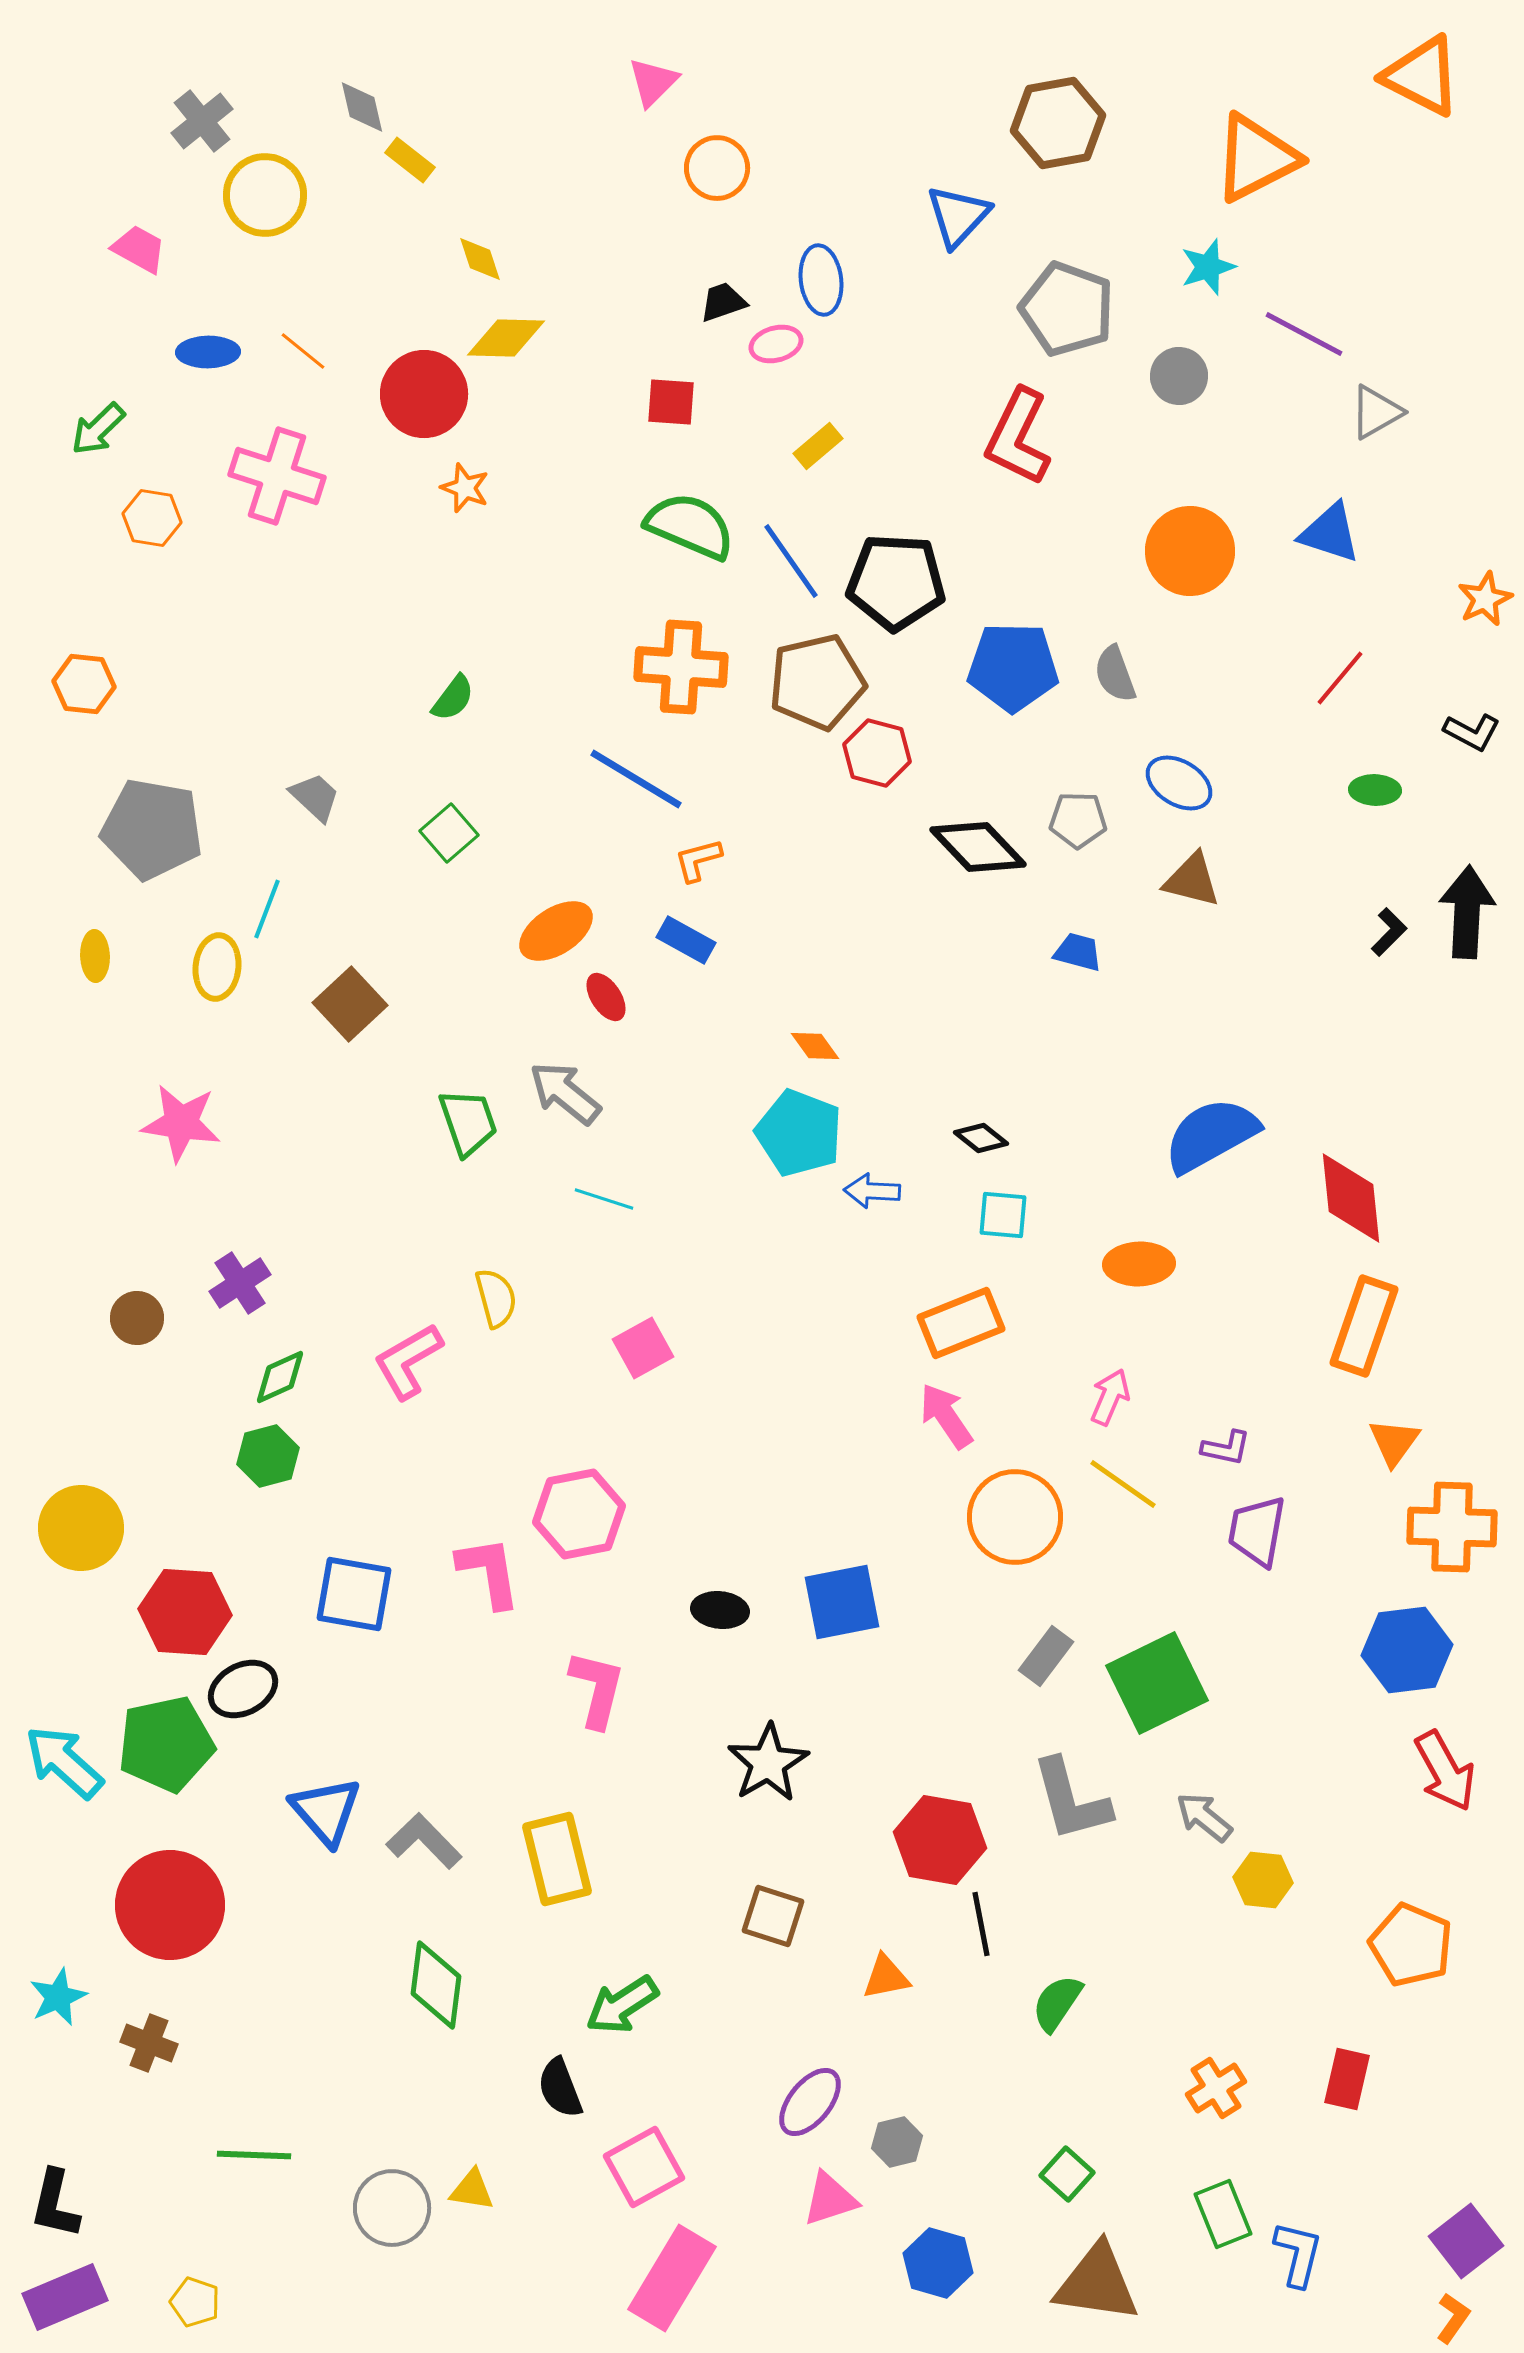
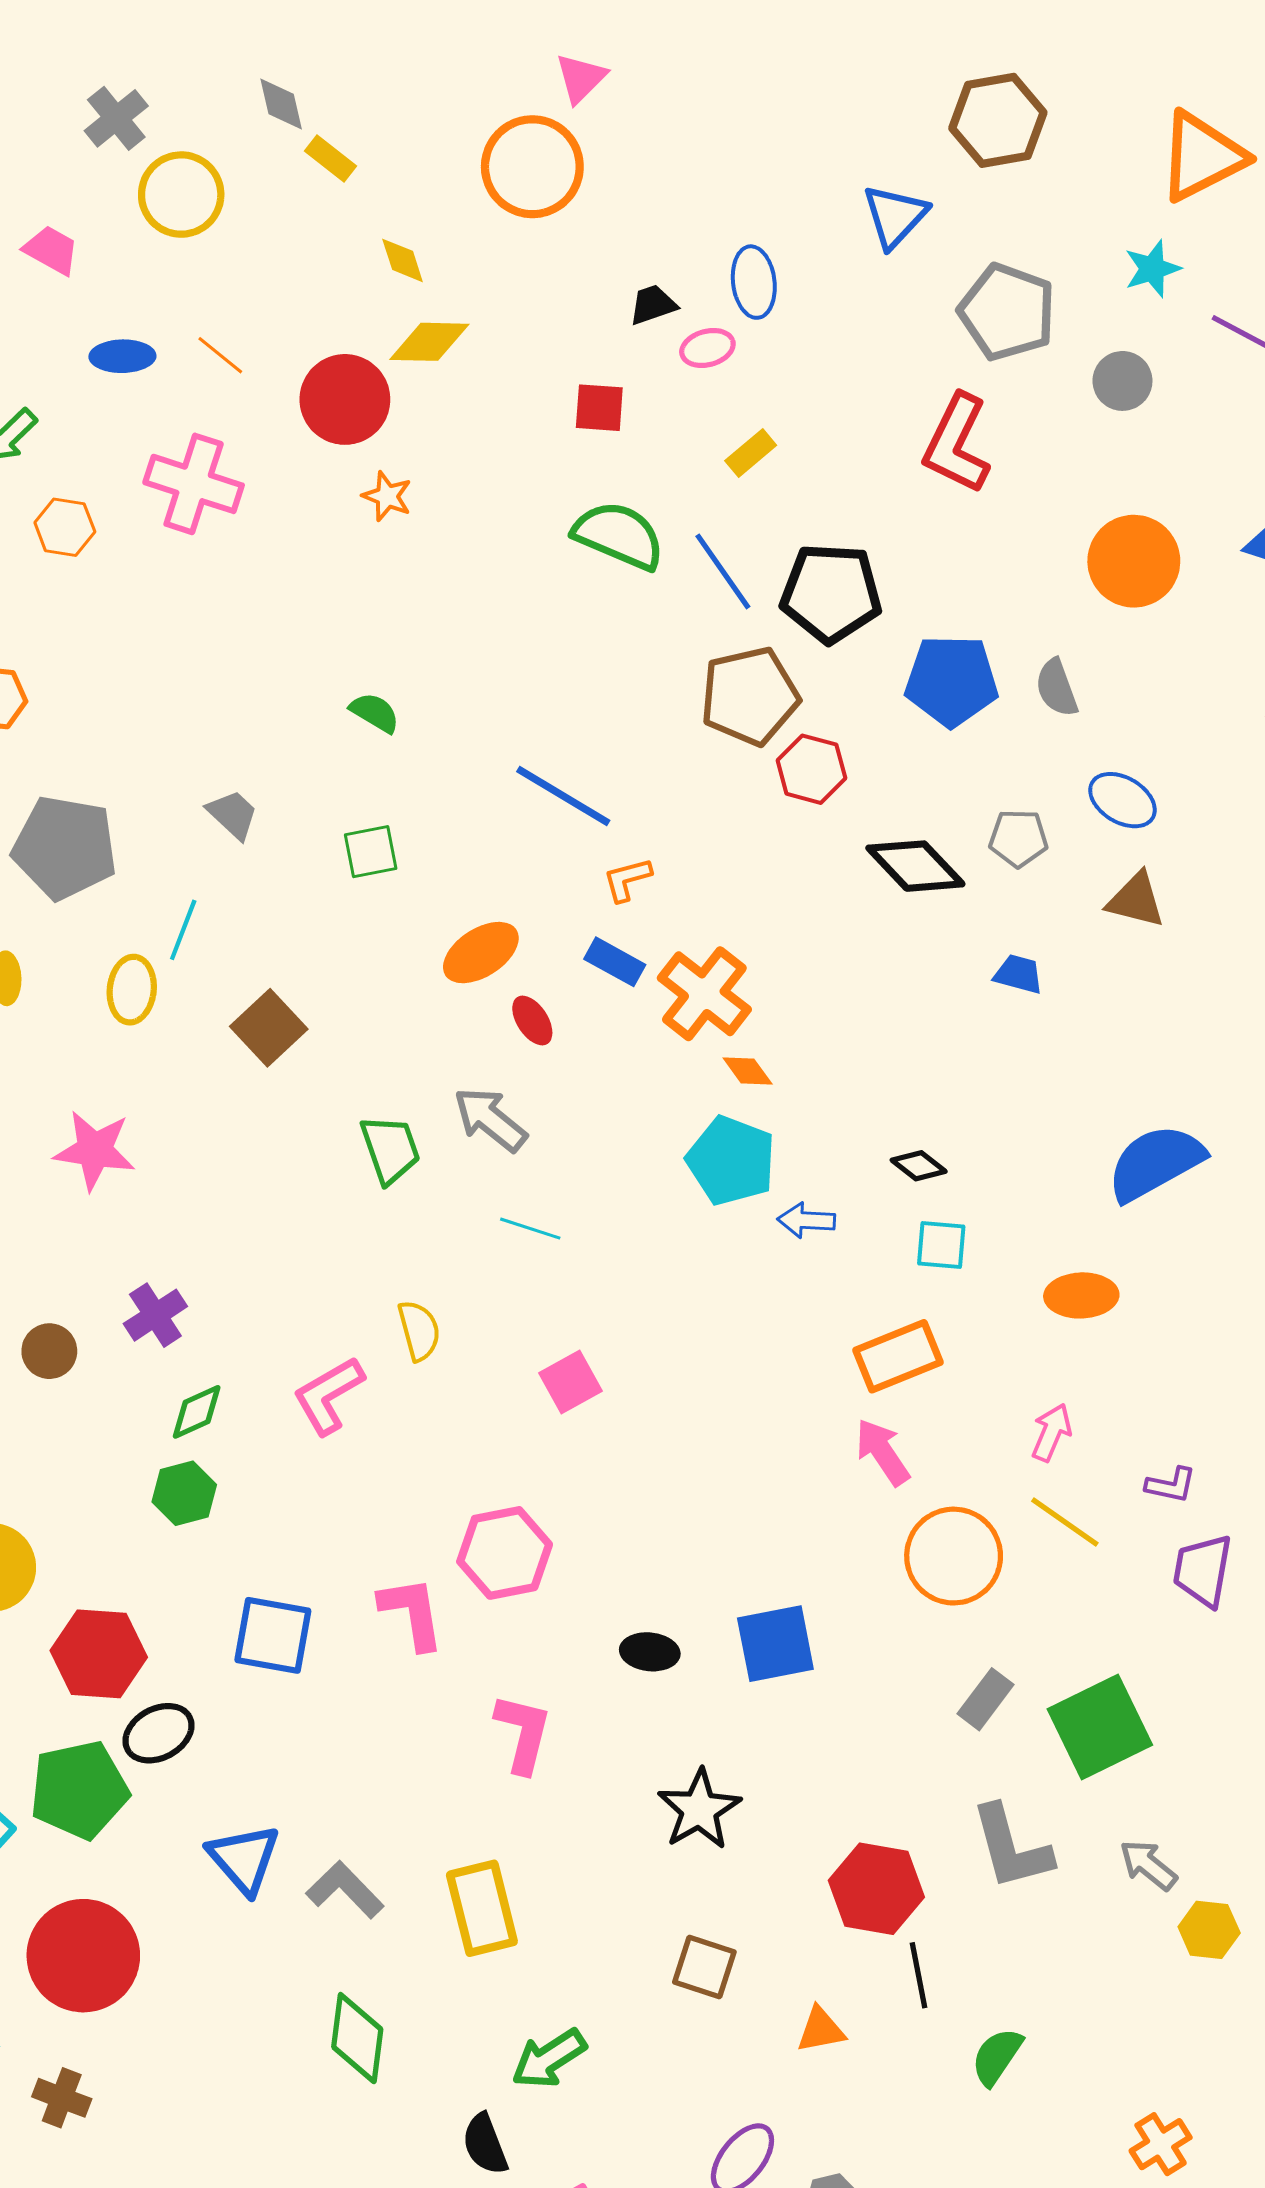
orange circle: (717, 168) -> (532, 167), moved, size x1.5
orange cross: (681, 667) -> (704, 994), moved, turned 34
green semicircle: (453, 698) -> (375, 713), turned -96
green square: (449, 833) -> (371, 852), turned 30

